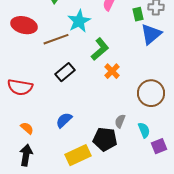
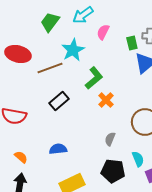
blue semicircle: (64, 120) -> (58, 149), turned 36
gray semicircle: (120, 121) -> (110, 139), moved
black pentagon: (105, 139) -> (113, 171), moved

